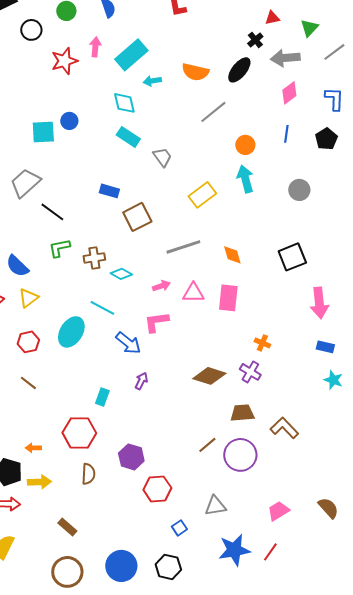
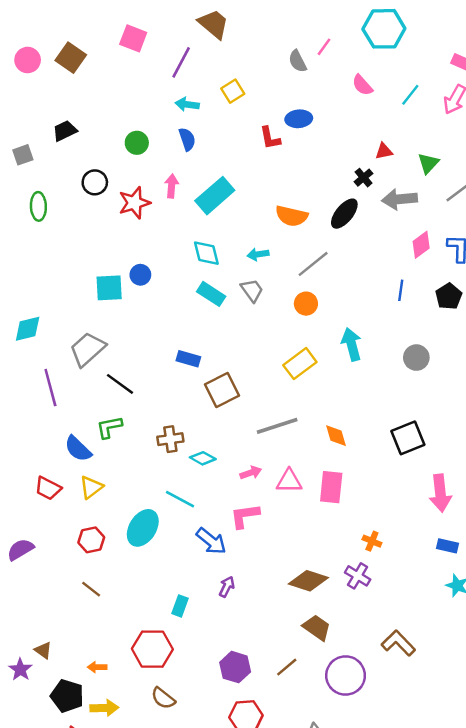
black circle: (31, 30) -> (95, 182), moved
cyan arrow: (152, 81) -> (258, 254), moved
pink diamond: (289, 93) -> (421, 245), moved
orange circle: (245, 145) -> (306, 304), moved
gray trapezoid: (162, 157) -> (252, 290), moved
green L-shape: (59, 248) -> (109, 427), moved
brown trapezoid: (242, 413) -> (317, 628), moved, turned 40
brown line: (207, 445) -> (287, 667), moved
purple hexagon: (131, 457) -> (235, 667), moved
brown semicircle: (88, 474) -> (163, 698), turned 125

